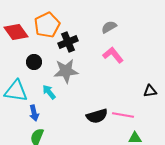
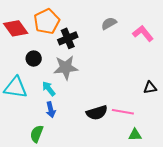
pink L-shape: (113, 55) -> (143, 33), moved
blue arrow: (34, 113) -> (51, 110), moved

